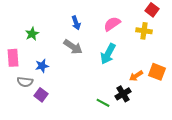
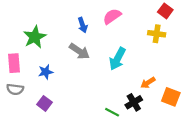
pink semicircle: (112, 24) -> (112, 16), moved
green star: (32, 34) -> (35, 37), size x1.5
orange square: (157, 72) -> (171, 97), moved
gray semicircle: (25, 82) -> (15, 89), moved

